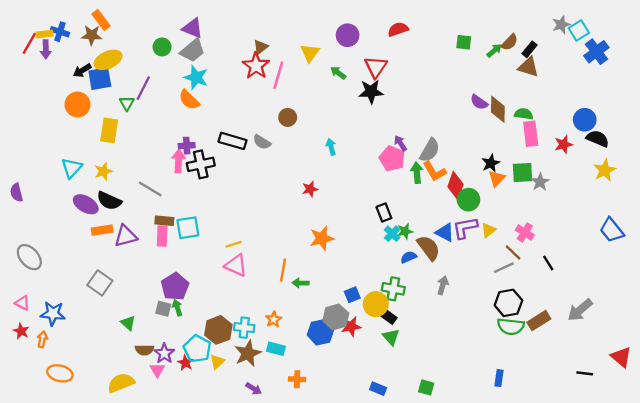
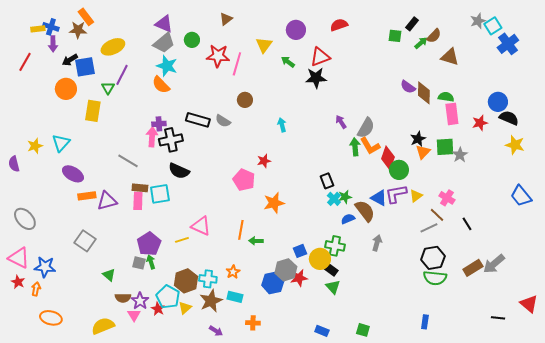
red line: (29, 43) -> (25, 62), moved
green circle: (162, 47) -> (192, 40), moved
brown triangle: (261, 47) -> (226, 19), moved
purple arrow: (46, 49) -> (53, 44), moved
black rectangle: (530, 49) -> (412, 24), moved
yellow ellipse: (108, 60) -> (113, 47), moved
red star: (256, 66) -> (218, 56), turned -30
red triangle: (376, 67) -> (320, 57), turned 35
pink pentagon: (392, 159) -> (244, 180), moved
yellow star: (605, 170) -> (515, 145), turned -30
yellow star: (103, 171) -> (35, 146), moved
black semicircle: (109, 201) -> (179, 171), moved
yellow line: (234, 244) -> (182, 240), moved
pink triangle: (22, 303) -> (19, 258), size x1.6
brown rectangle: (539, 321) -> (473, 268), moved

